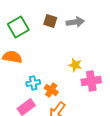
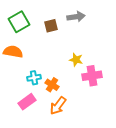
brown square: (50, 21) -> (51, 26), moved, turned -32

